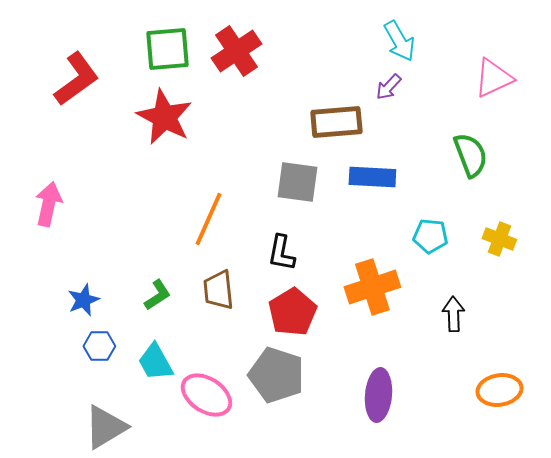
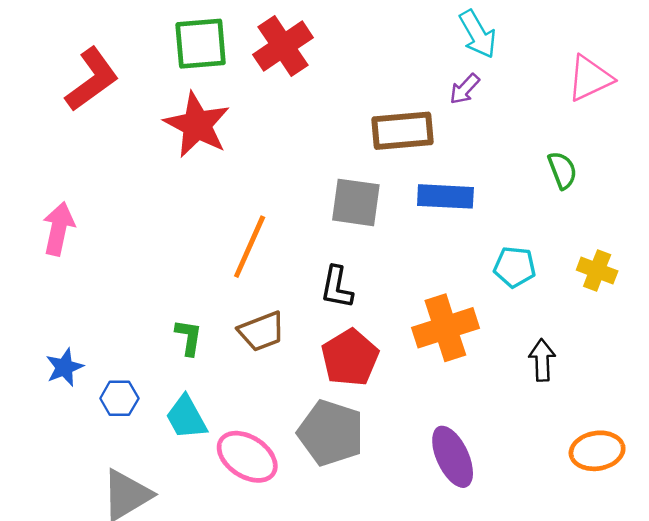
green semicircle: (470, 155) -> (562, 170), size x0.7
brown trapezoid: (218, 290) -> (262, 331), turned -105
green L-shape: (157, 295) -> (189, 337), turned -48
blue star: (83, 300) -> (64, 367), moved
purple ellipse: (378, 395) -> (453, 457), turned -30

